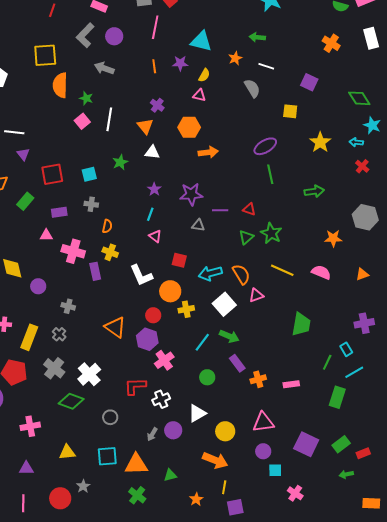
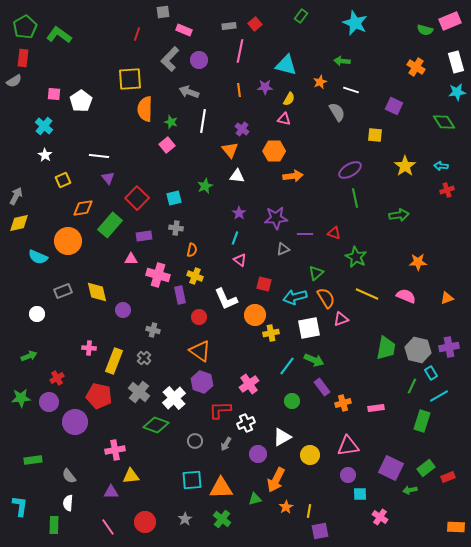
white line: (109, 119) -> (203, 121), moved
cyan star: (372, 125) -> (457, 92), moved, turned -30
red cross: (362, 166) -> (447, 190), turned 32
red square: (52, 174) -> (137, 198), turned -35
green rectangle: (25, 201) -> (110, 225), size x1.4
gray hexagon: (365, 217) -> (418, 350), moved
gray triangle: (198, 225) -> (283, 249), turned -32
green triangle: (246, 237) -> (316, 273), moved
white square: (224, 304) -> (309, 328), turned 30
red circle: (153, 315) -> (199, 317), moved
purple hexagon: (147, 339) -> (202, 382), moved
gray arrow: (152, 434) -> (226, 444), moved
yellow triangle: (67, 452) -> (131, 476), moved
orange arrow: (215, 460) -> (276, 480), moved, turned 95
green arrow: (346, 474) -> (410, 490), moved
gray star: (83, 486) -> (185, 519), moved
orange star: (196, 499) -> (286, 507), moved
pink line: (23, 503) -> (108, 527), turned -36

